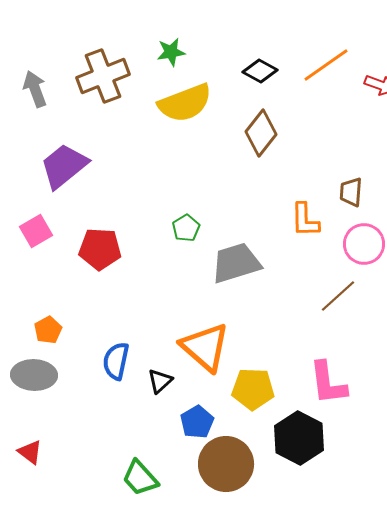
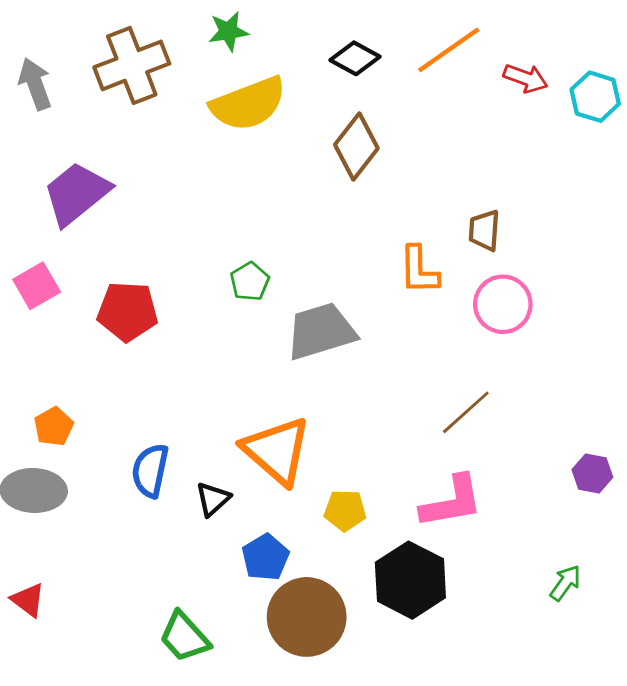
brown line: (338, 296) -> (466, 412), moved
pink L-shape: (328, 383) -> (452, 502), turned -93
yellow pentagon: (253, 389) -> (345, 510), size x0.7

